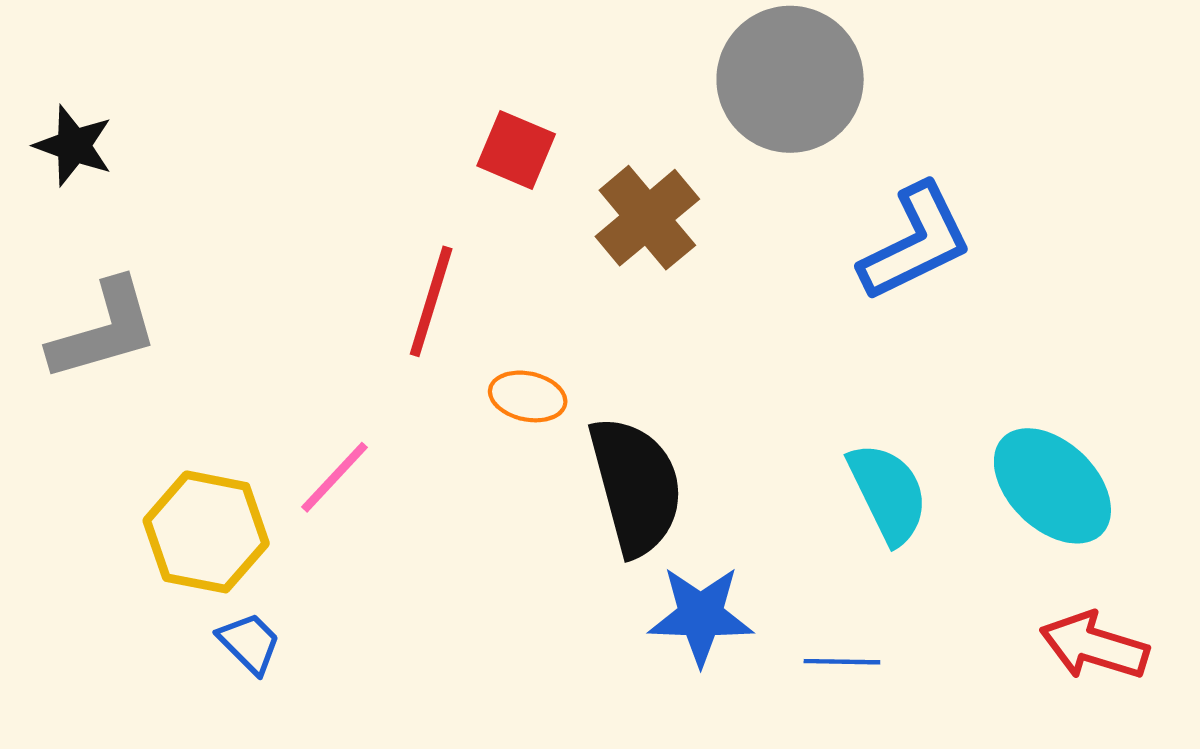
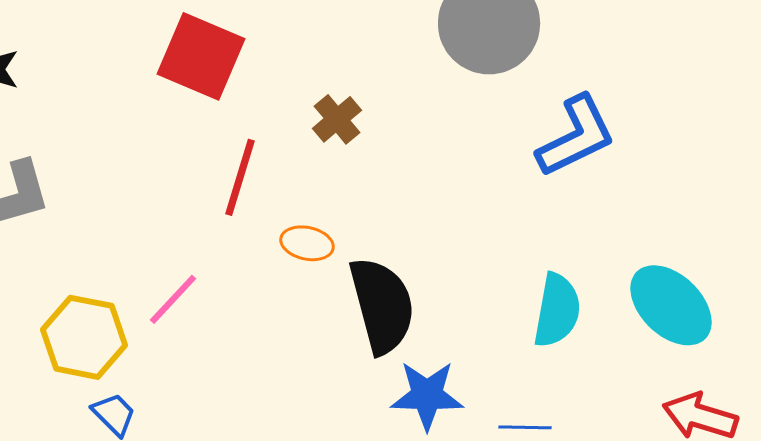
red square: (516, 150) -> (201, 56), moved, size x1.6
brown cross: (647, 218) -> (337, 119), moved, size x0.7
cyan semicircle: (888, 493) -> (557, 310), turned 36

